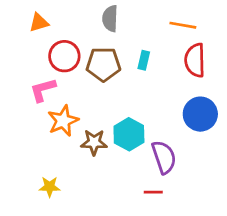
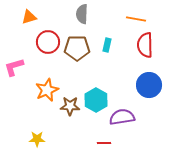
pink L-shape: (43, 90) -> (14, 67), moved
purple semicircle: (164, 157) -> (122, 117), turned -80
red line: (153, 192) -> (104, 143), moved

